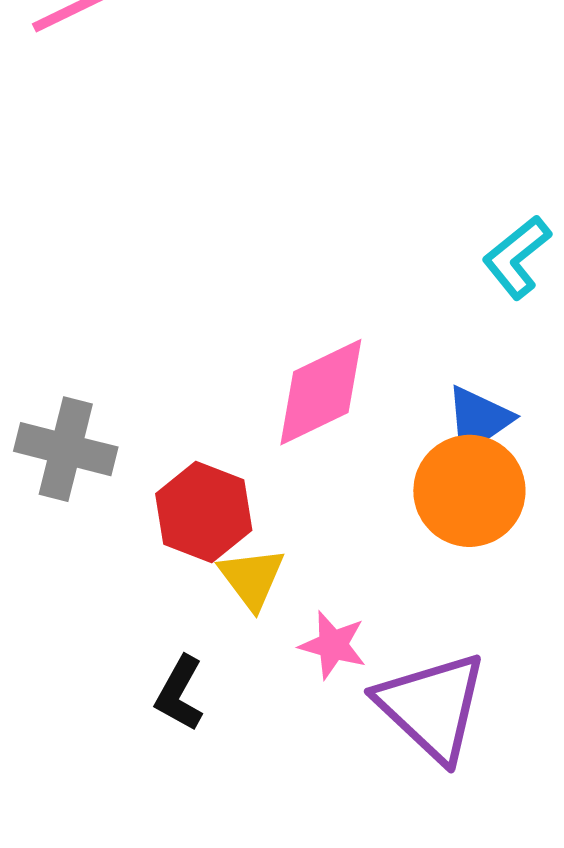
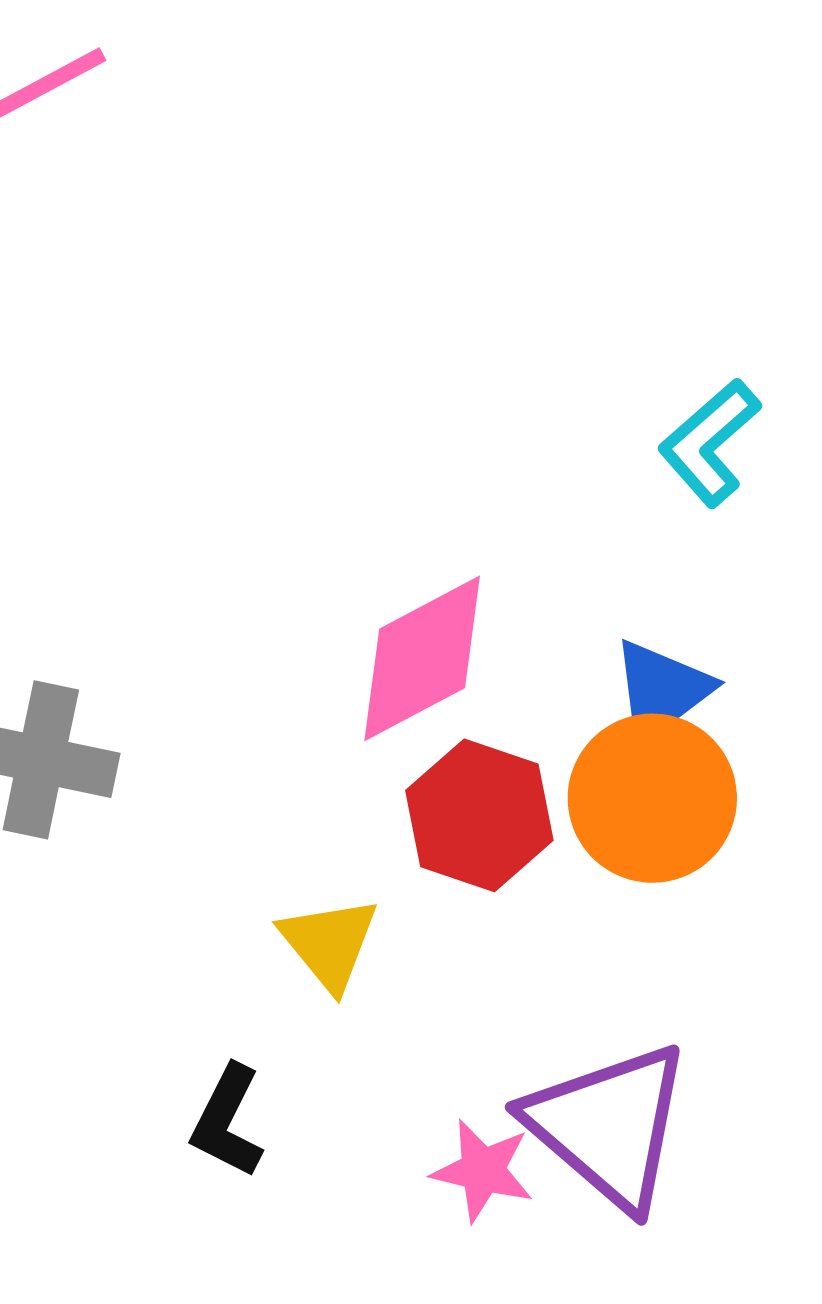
red hexagon: (204, 512) -> (479, 815), moved
pink star: (333, 645) -> (483, 1171), moved

